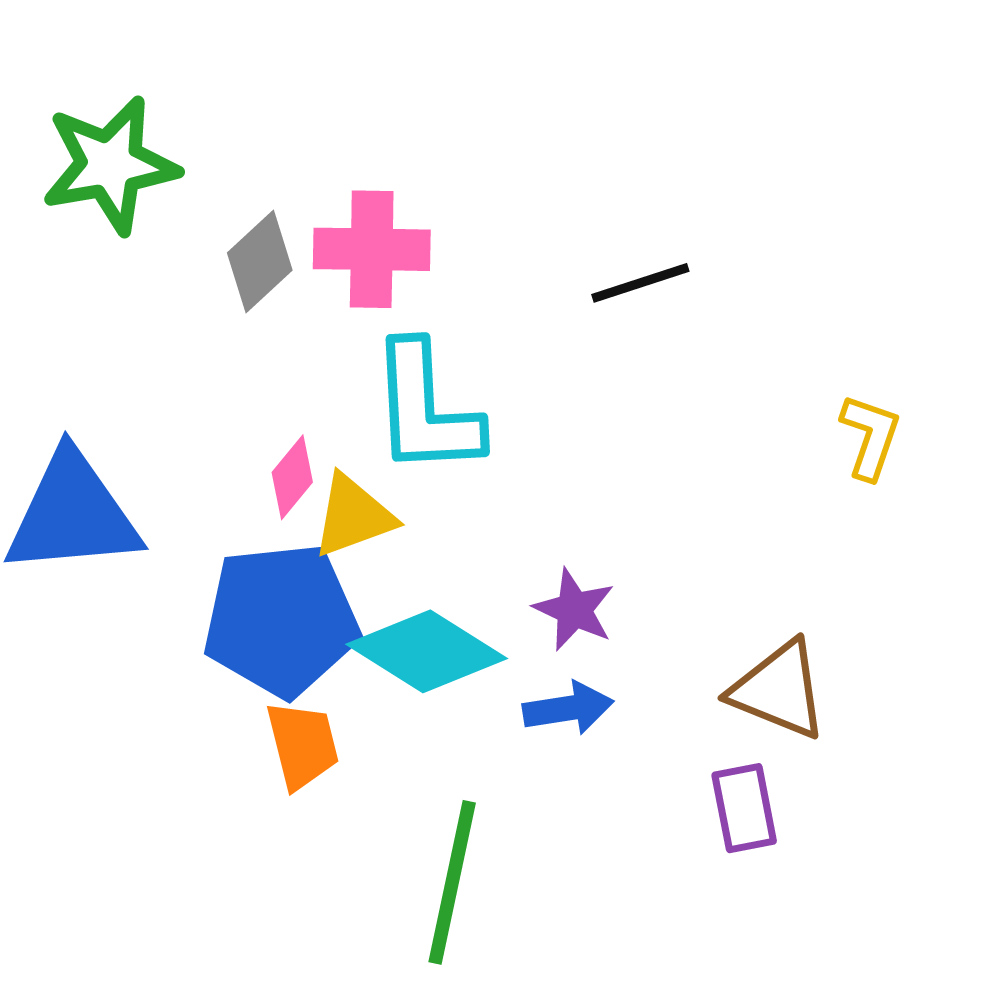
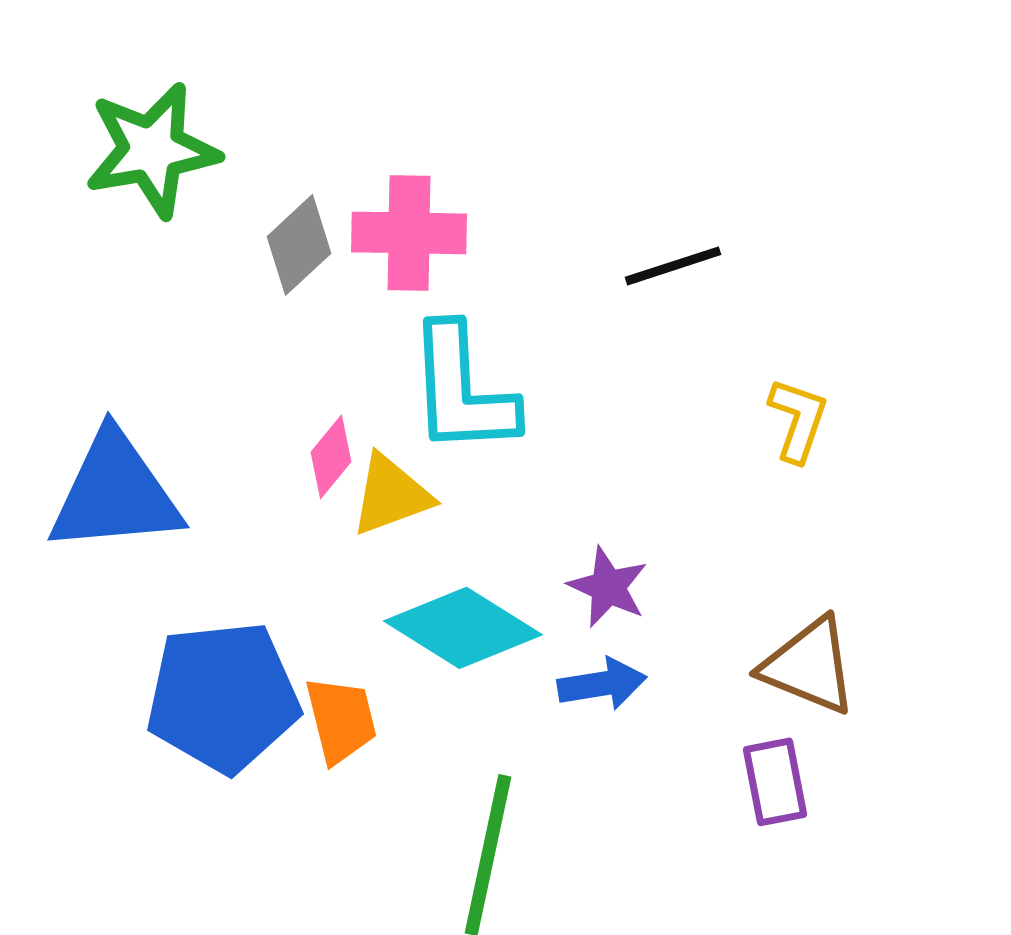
yellow L-shape: (870, 437) -> (798, 420), moved
blue pentagon: (281, 620) -> (223, 697), moved

